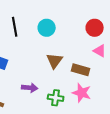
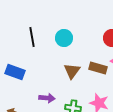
brown rectangle: (81, 70) -> (98, 68), moved

